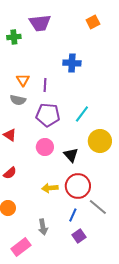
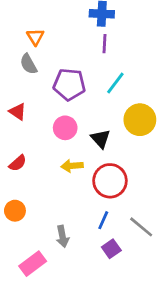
purple line: (45, 85) -> (105, 44), moved
gray semicircle: (18, 100) -> (29, 64), turned 49
yellow arrow: (50, 188) -> (72, 166), moved
gray line: (98, 207) -> (141, 227), moved

